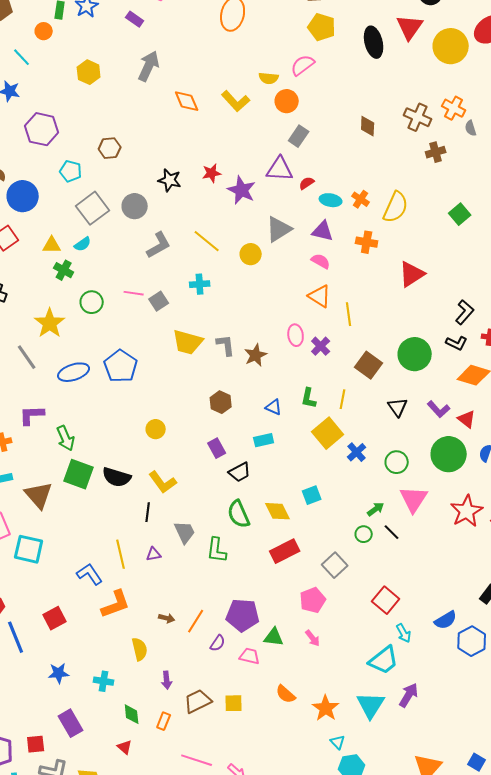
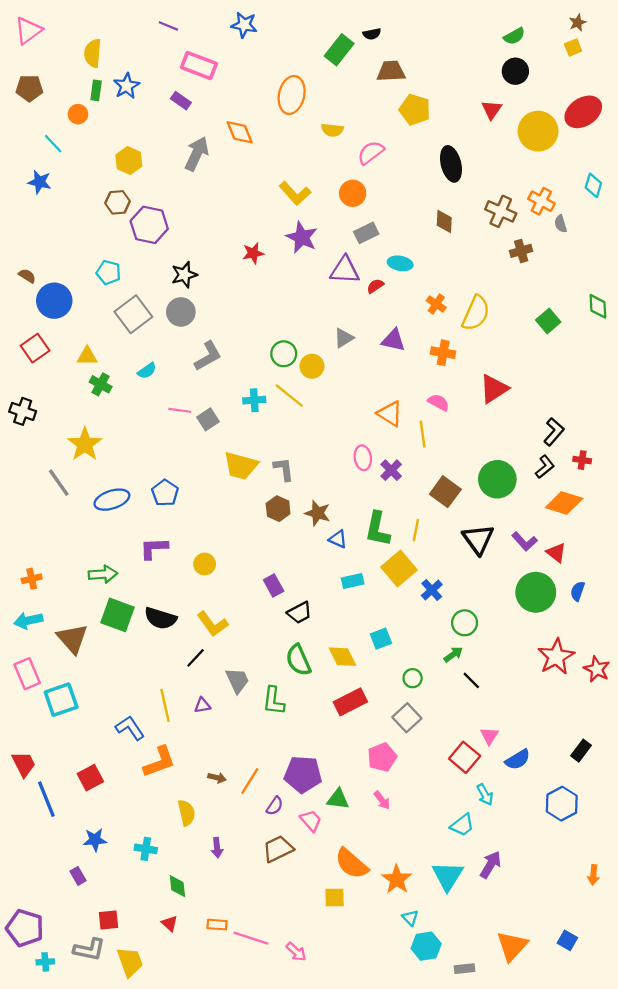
yellow pentagon: (322, 27) -> (415, 110), moved
red triangle: (410, 27) -> (492, 110), size x0.7
black ellipse: (374, 42) -> (451, 164), moved
yellow semicircle: (269, 78) -> (332, 130), moved
orange diamond: (187, 101) -> (240, 132), moved
purple hexagon: (42, 129) -> (149, 225), moved
gray rectangle: (299, 136) -> (366, 233), turned 30
brown hexagon: (110, 148) -> (118, 202), moved
red star: (212, 173) -> (253, 253), moved
black star: (170, 180) -> (184, 275), moved, turned -30
purple star: (242, 190) -> (302, 237), moved
cyan ellipse: (331, 200) -> (400, 263), moved
gray triangle: (279, 229) -> (344, 338), size x0.7
yellow line: (207, 241) -> (289, 396), moved
cyan semicircle: (83, 244) -> (147, 371), moved
pink semicircle: (321, 261) -> (439, 402), moved
green circle: (92, 302) -> (284, 354), moved
black L-shape: (457, 343) -> (545, 467), turned -65
brown star: (256, 355) -> (318, 513), moved, turned -30
blue pentagon: (121, 366) -> (165, 493), size x0.7
green L-shape: (309, 398) -> (378, 529), size x1.5
brown hexagon: (221, 402) -> (278, 509), moved
black triangle: (398, 407) -> (478, 539), size x1.4
purple L-shape: (32, 415) -> (154, 548), moved
green arrow: (66, 438) -> (103, 574), turned -70
cyan rectangle: (264, 440) -> (353, 581), moved
green circle: (397, 462) -> (465, 623), moved
pink triangle: (414, 499) -> (489, 736), moved, size x0.6
black line: (148, 512) -> (196, 658), turned 36
green circle: (364, 534) -> (413, 678), moved
cyan square: (29, 549) -> (61, 700), turned -32
blue semicircle: (446, 620) -> (518, 760), moved
pink trapezoid: (250, 656) -> (311, 821), turned 35
cyan trapezoid: (384, 660) -> (462, 825), size x0.7
orange semicircle: (286, 694) -> (352, 864), size x1.5
brown trapezoid: (198, 701) -> (278, 849), moved
yellow square: (234, 703) -> (335, 897), moved
orange rectangle: (164, 721) -> (217, 925), moved, turned 72
purple rectangle: (71, 723) -> (78, 876), moved, size x0.6
red square: (36, 744) -> (109, 920), moved

